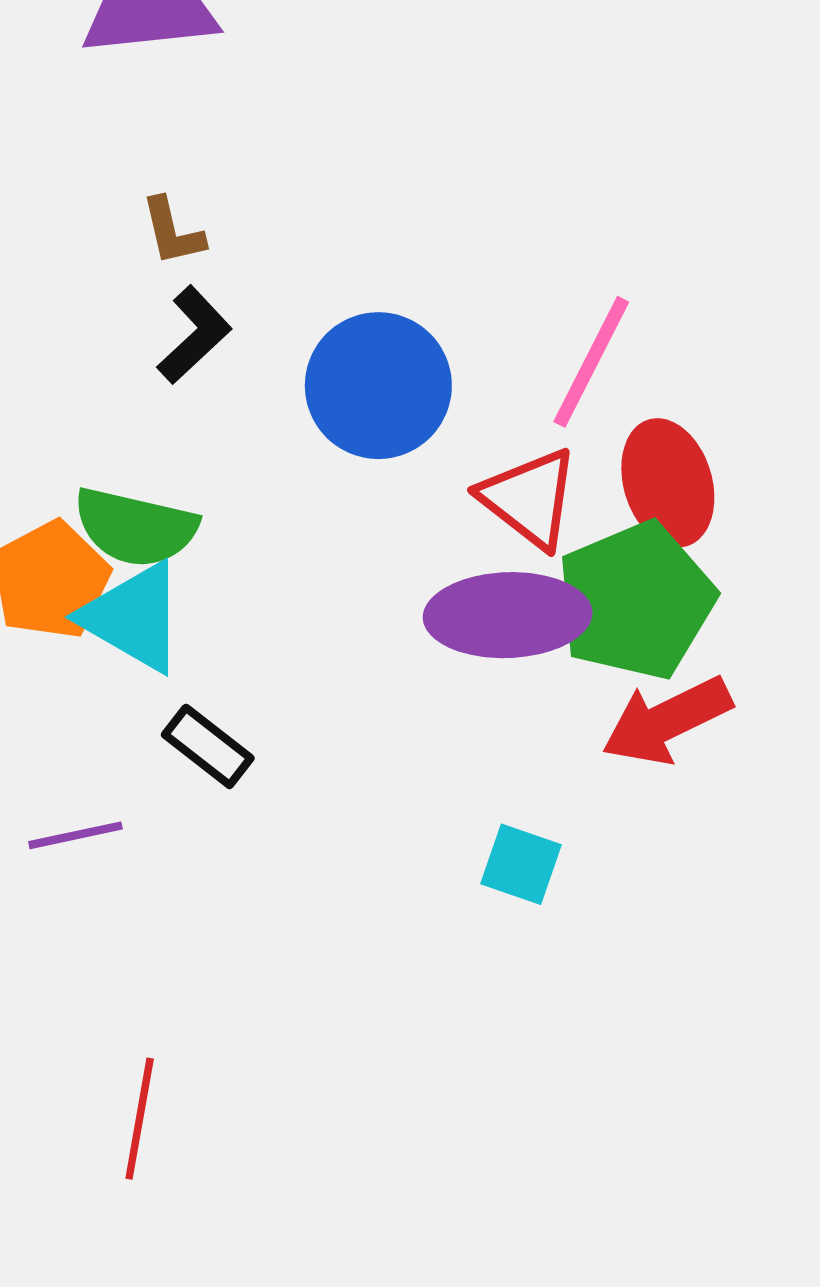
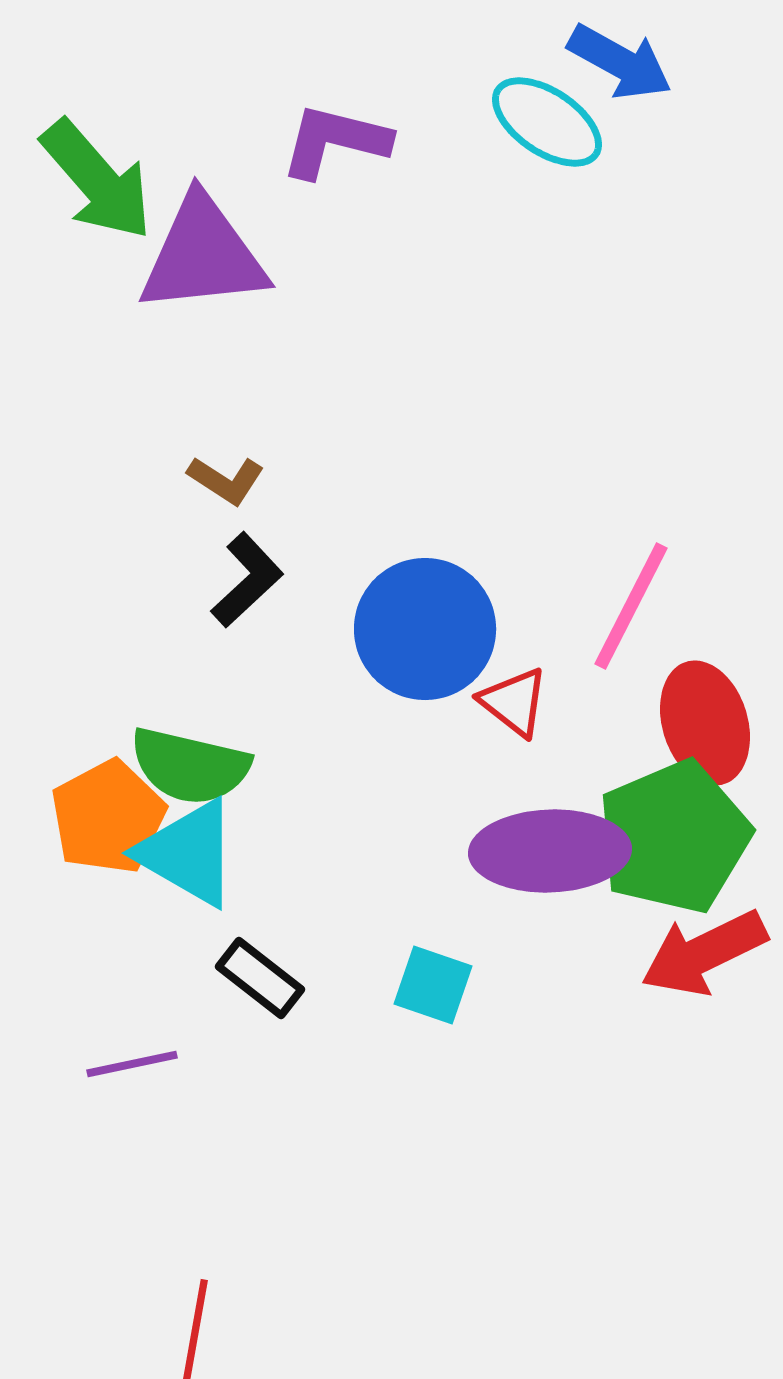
brown L-shape: (173, 232) -> (226, 480), turned -44
red triangle: (529, 498) -> (514, 702), moved, size x0.7
cyan square: (521, 864) -> (433, 985), moved

